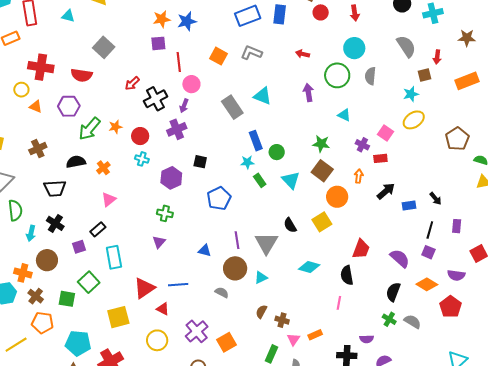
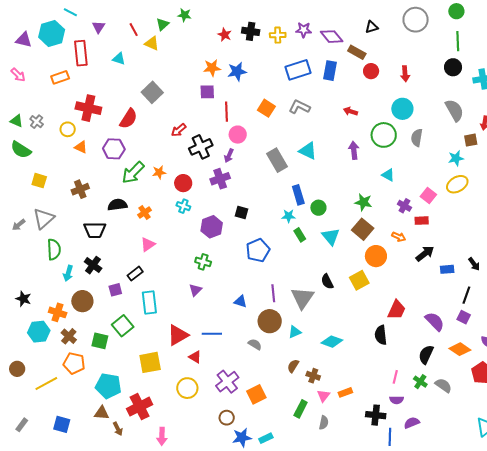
red semicircle: (82, 75) -> (129, 119), turned -70
orange arrow: (359, 176) -> (399, 237), turned 104
cyan diamond: (309, 267) -> (332, 342), moved
pink line: (339, 303) -> (395, 377), moved

